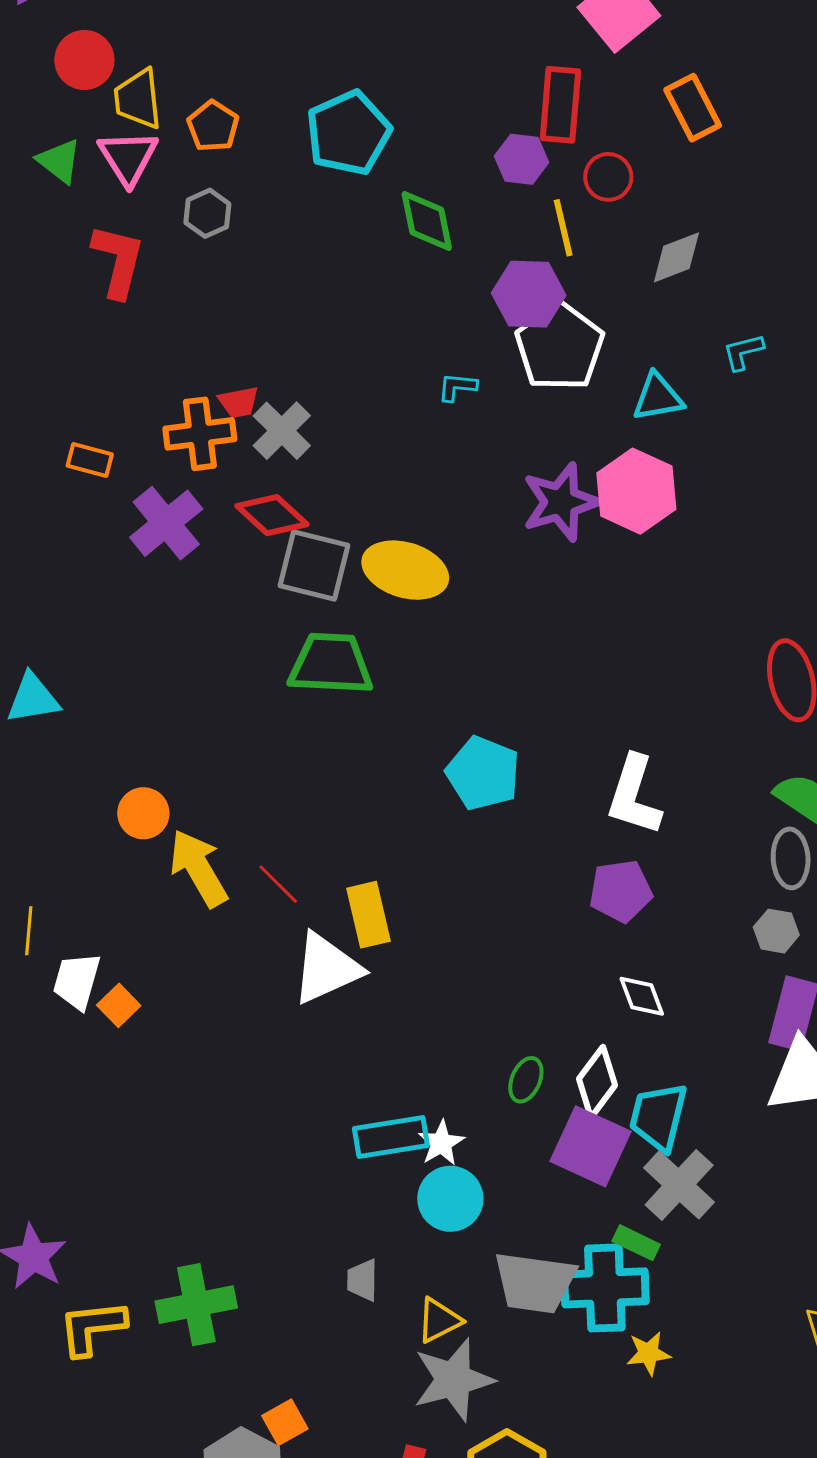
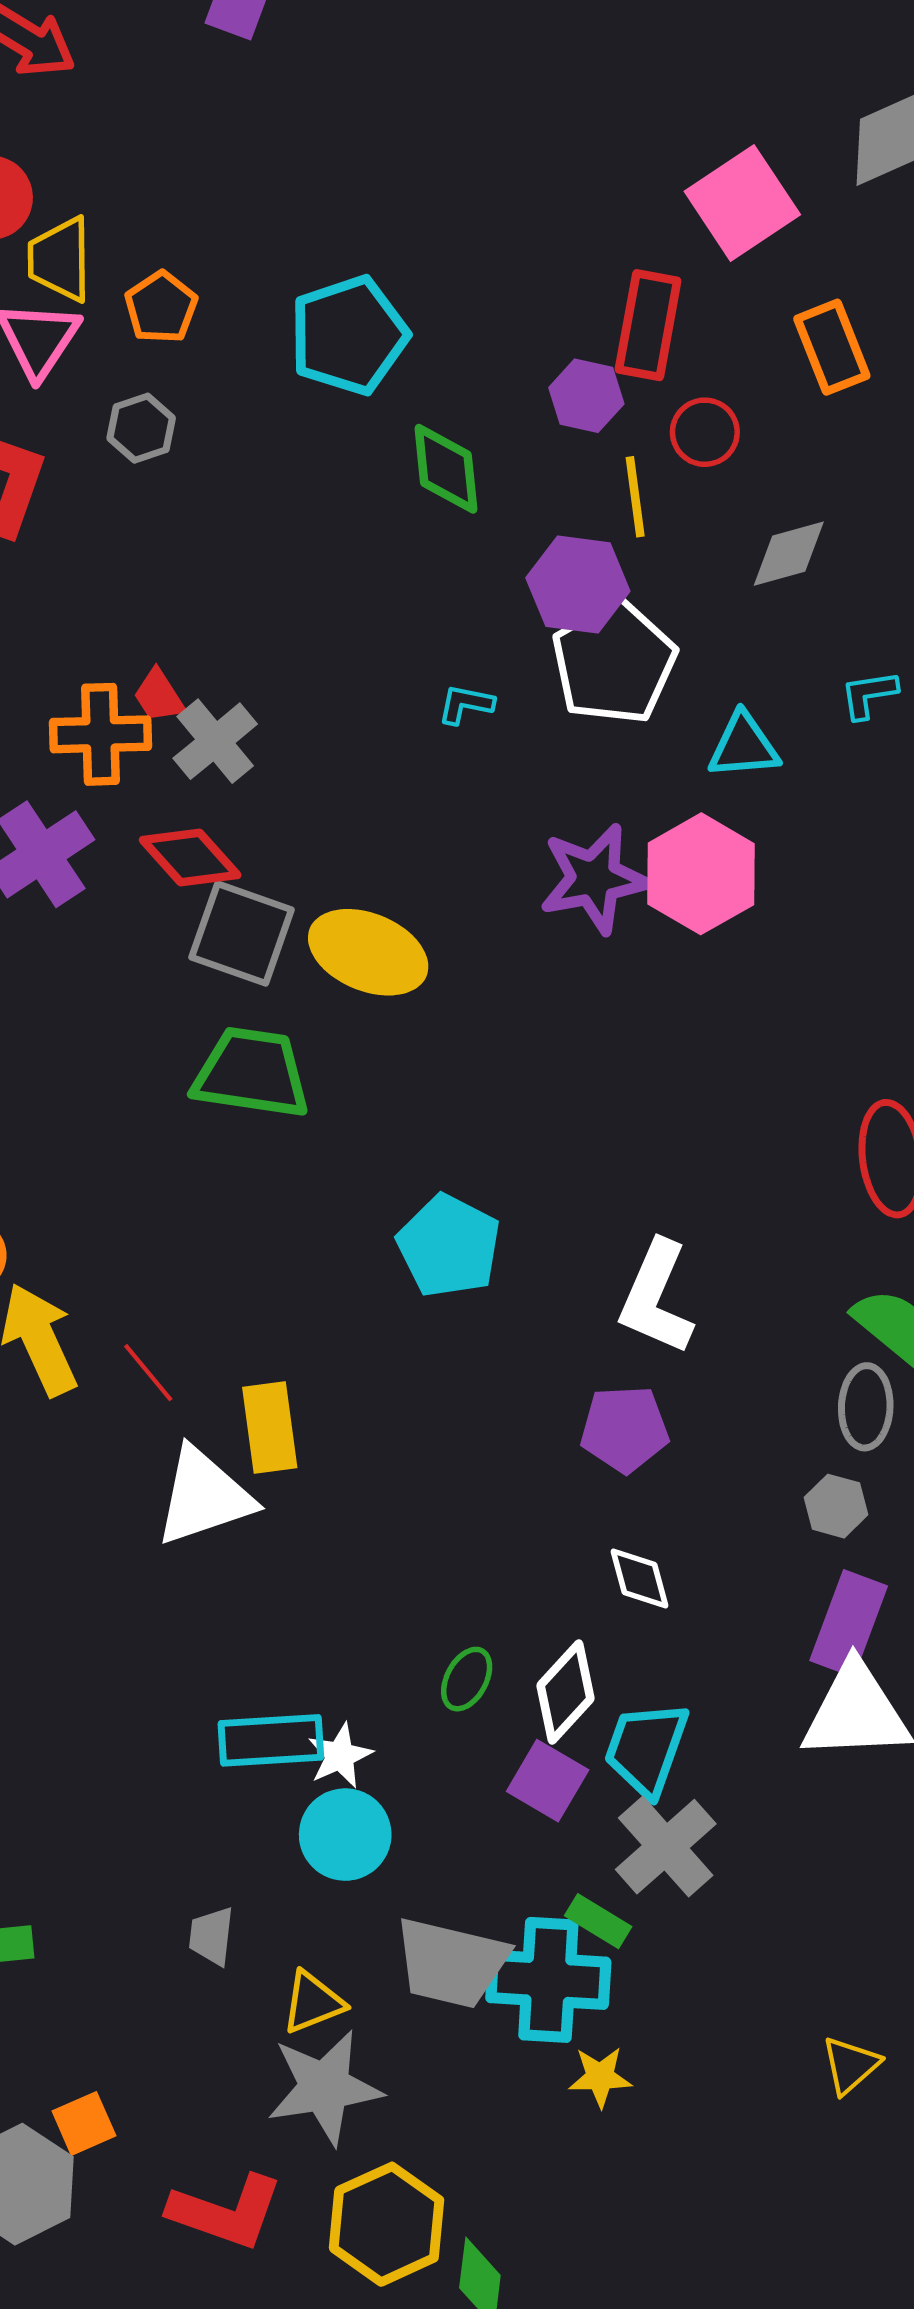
red trapezoid: (239, 402) -> (159, 696), turned 63
purple square: (590, 1146) -> (548, 1781), size x0.7

